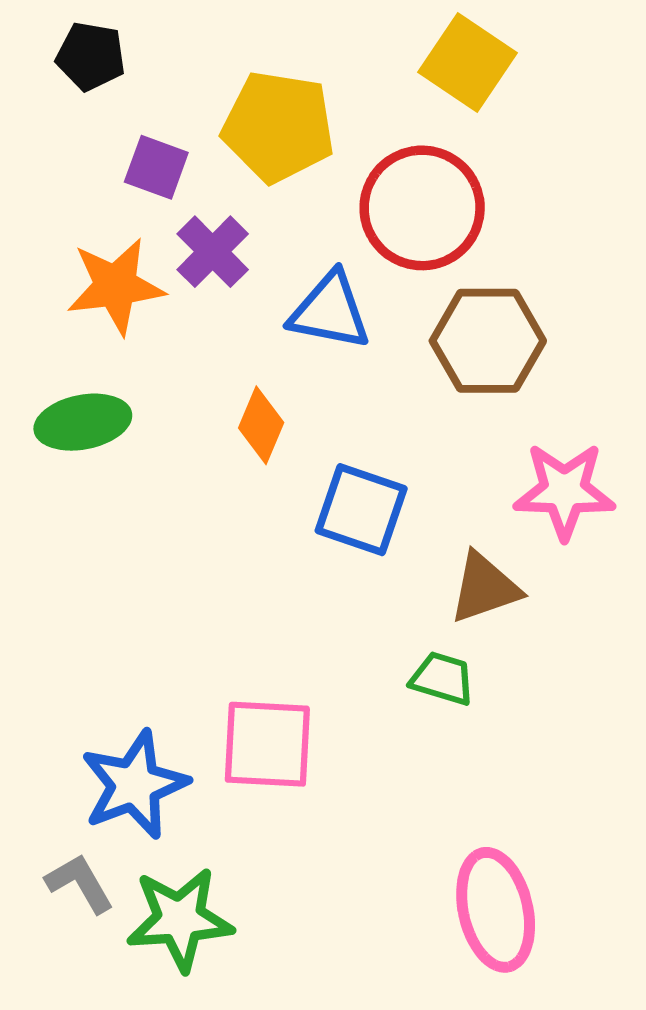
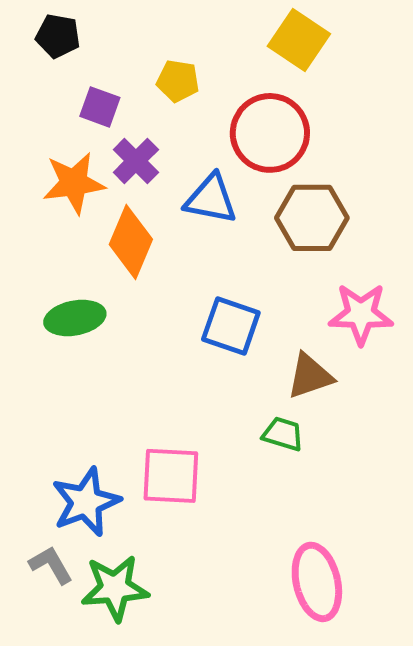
yellow pentagon: (278, 127) -> (178, 81), size x0.6
green ellipse: (83, 422) -> (75, 318), moved
orange diamond: (261, 425) -> (131, 242), moved, size x1.5

